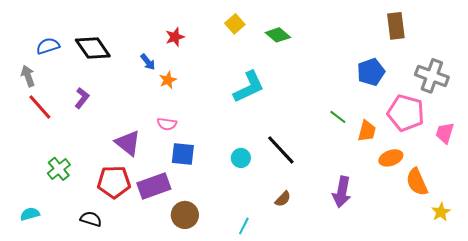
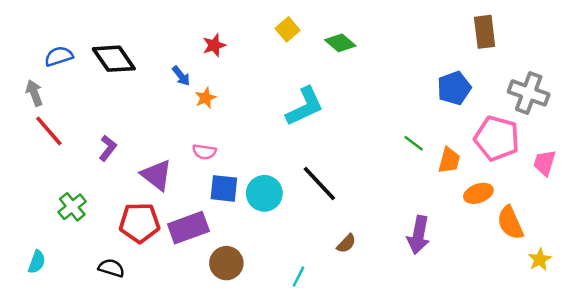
purple L-shape: (82, 98) -> (108, 148), moved
black line: (281, 150) -> (319, 184), moved
cyan circle: (241, 158) -> (264, 193), moved, size x1.5
cyan semicircle: (30, 214) -> (37, 262), turned 126

